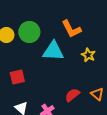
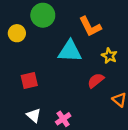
green circle: (29, 32) -> (43, 15), moved
red semicircle: (72, 95) -> (96, 81), moved

